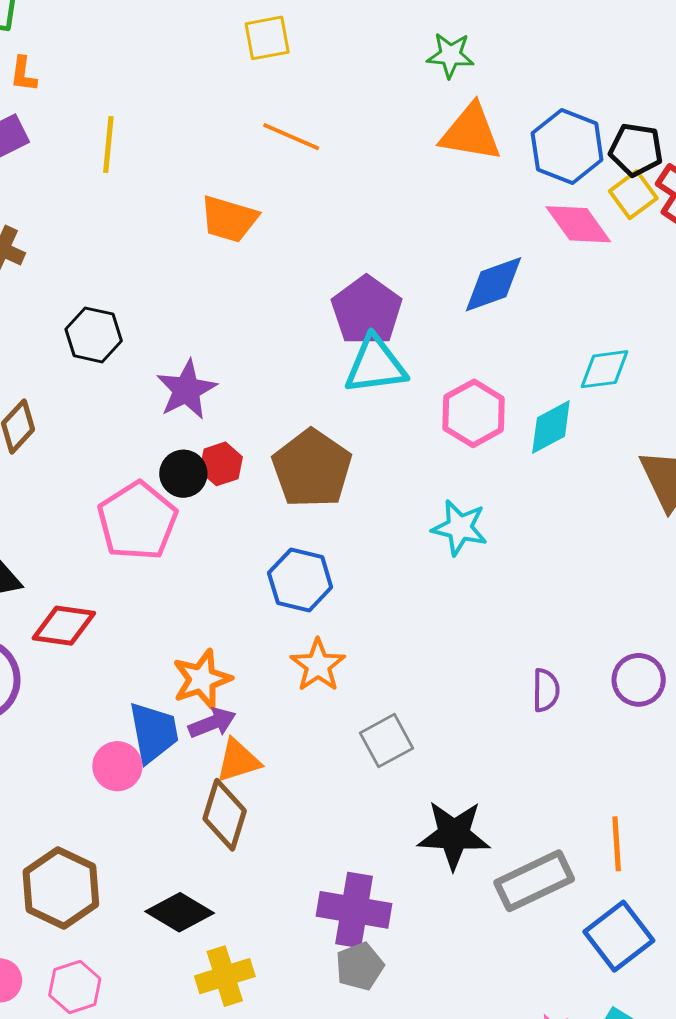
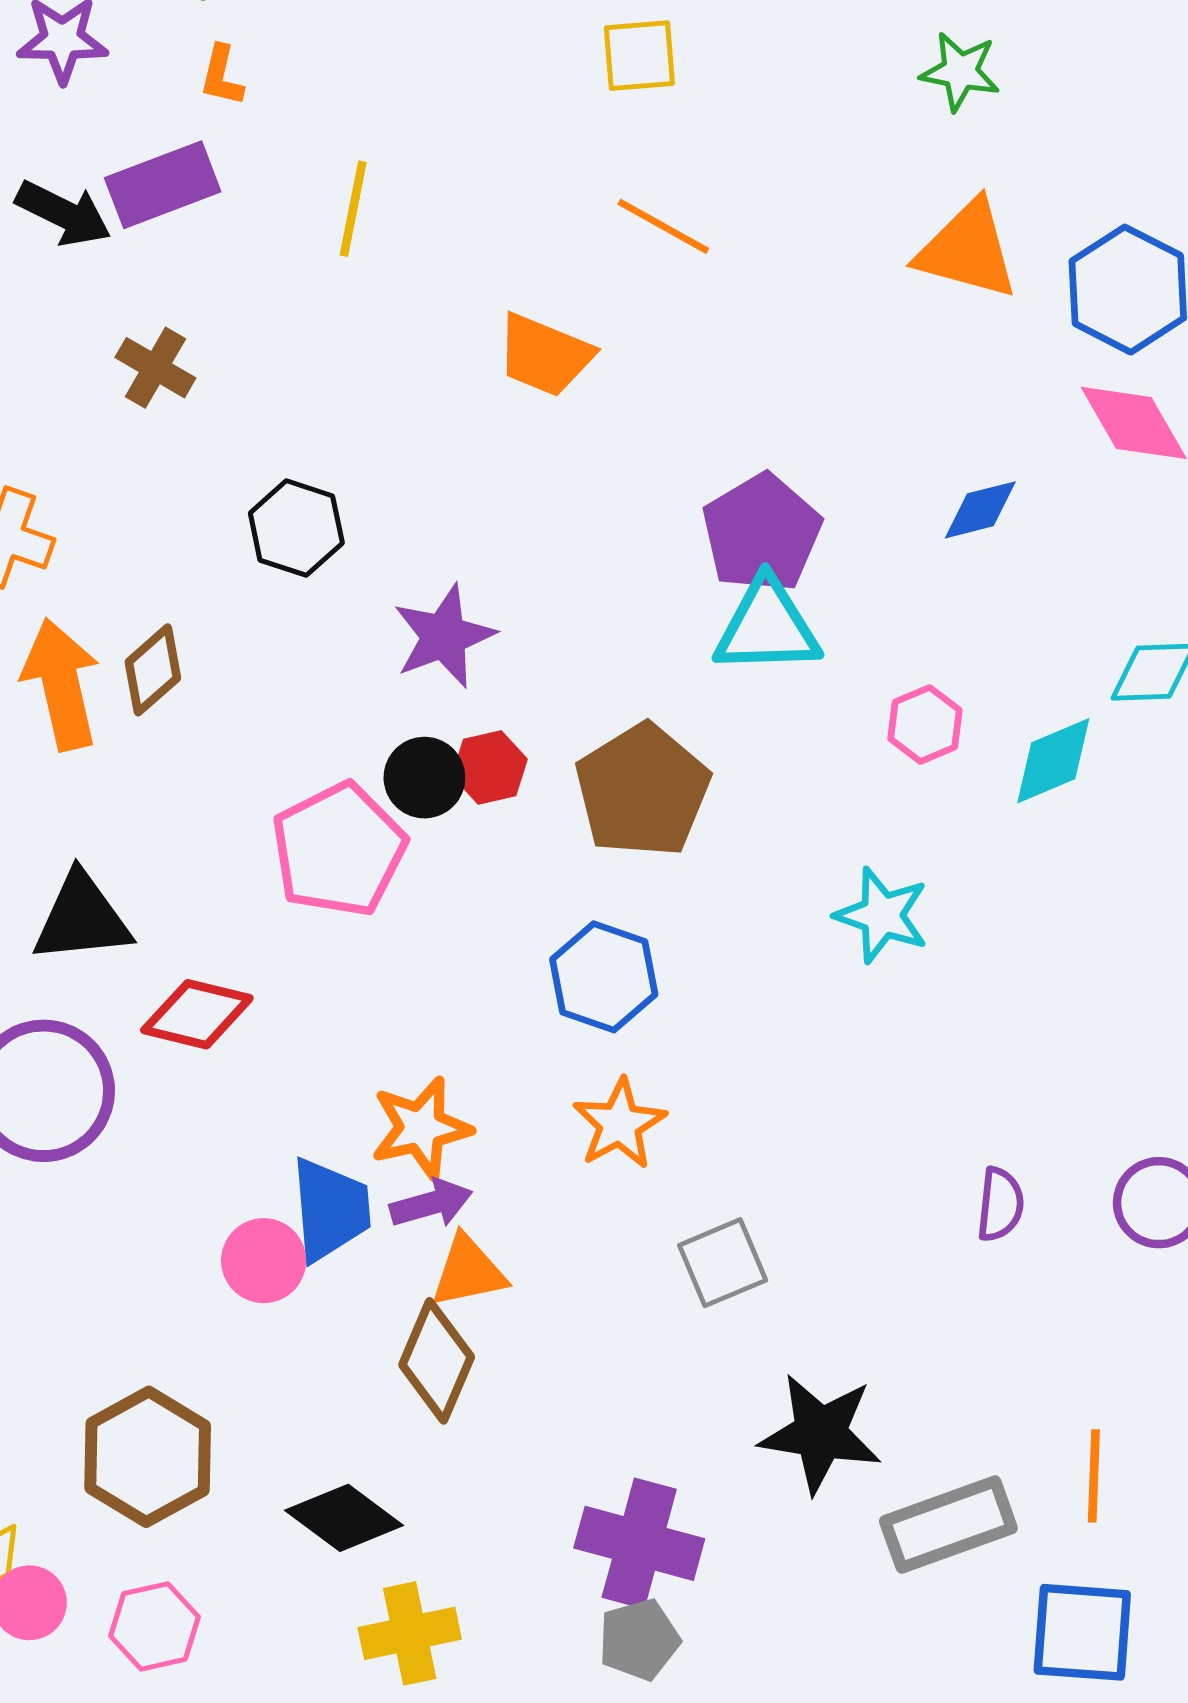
green star: (450, 55) -> (960, 71), moved
blue diamond: (494, 284) -> (980, 510), size x0.7
pink hexagon: (474, 413) -> (925, 724), size x0.7
blue square: (619, 936) -> (1082, 1632), turned 36

